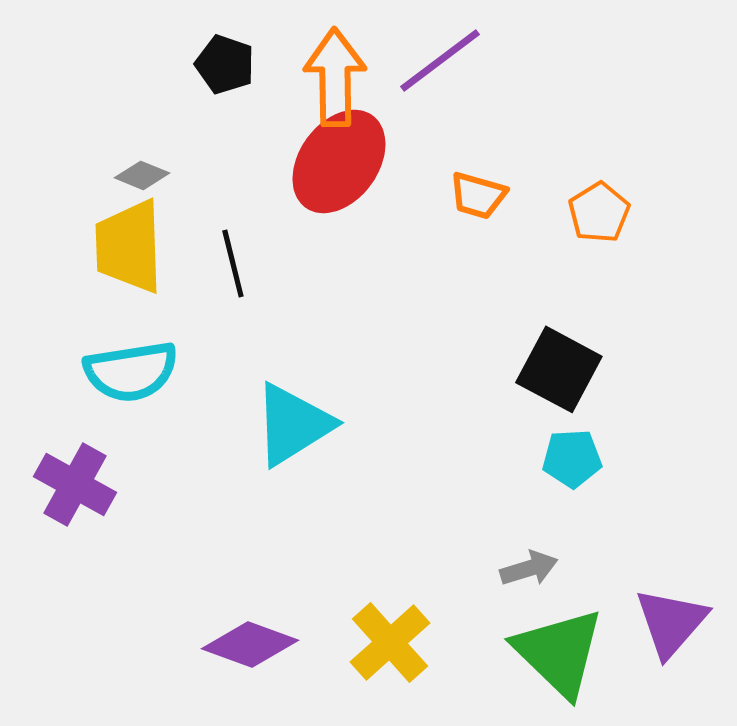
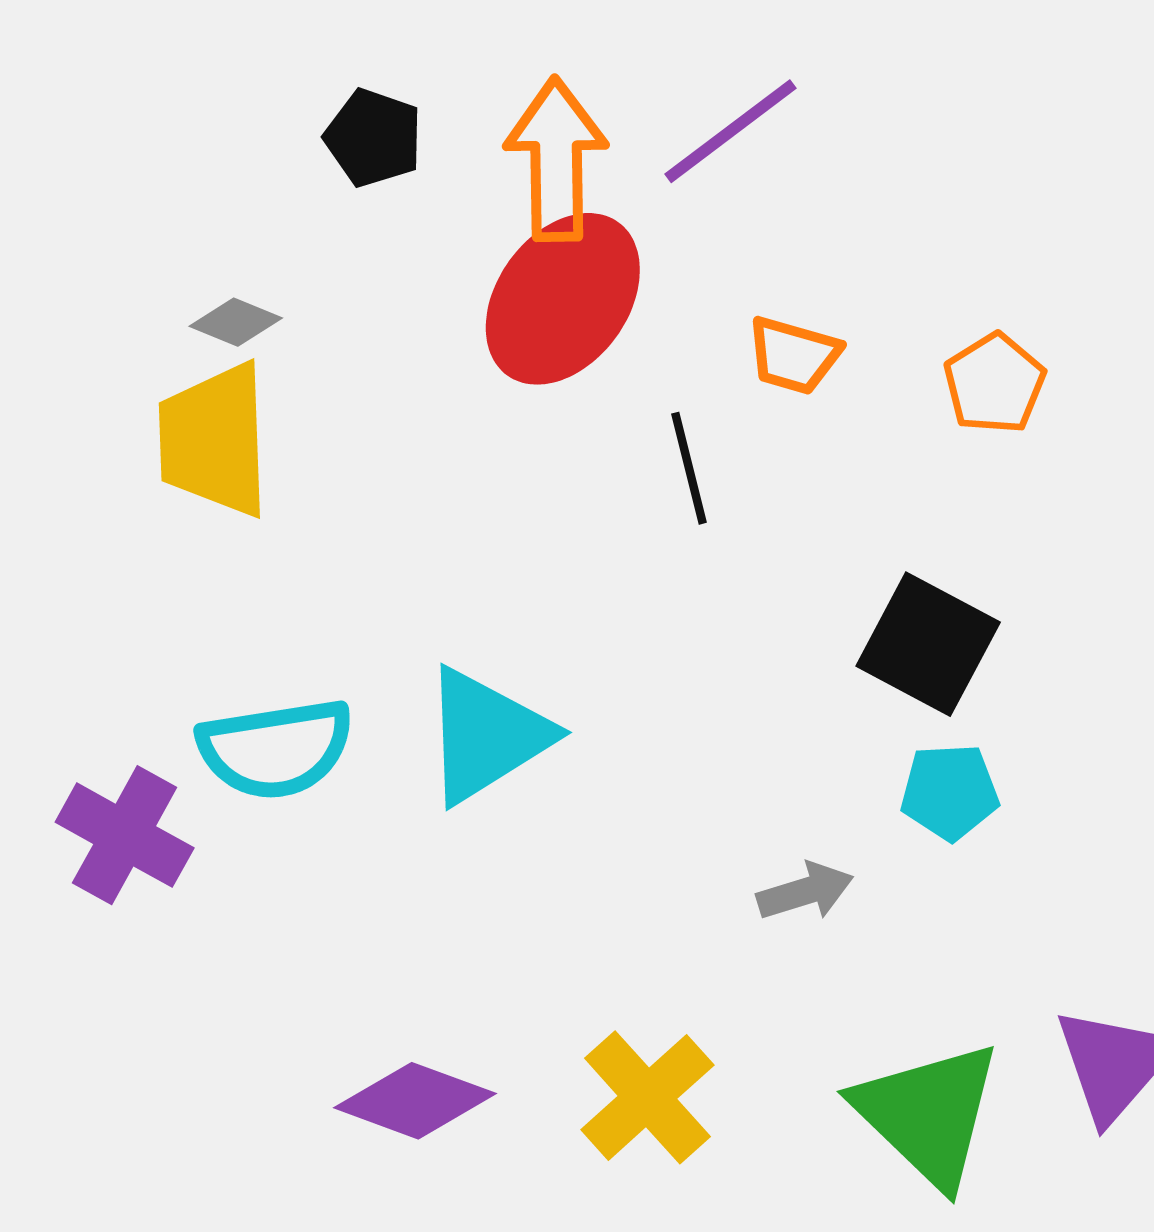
black line: (233, 263) -> (689, 468), moved
cyan semicircle: (131, 371) -> (276, 749), moved
gray arrow: (529, 568) -> (805, 892), moved

